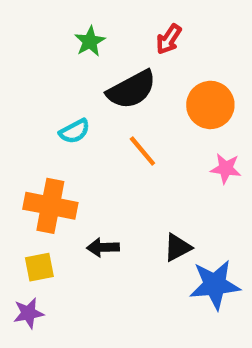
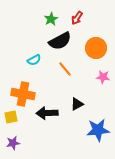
green star: (90, 41) -> (51, 19), moved
black arrow: (103, 247) -> (47, 113), size x1.5
black triangle: (178, 247) -> (77, 104), moved
yellow square: (39, 267) -> (11, 117), moved

